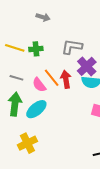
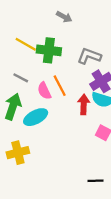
green cross: (36, 49) -> (49, 50), size x1.5
red arrow: (66, 79) -> (84, 104), moved

